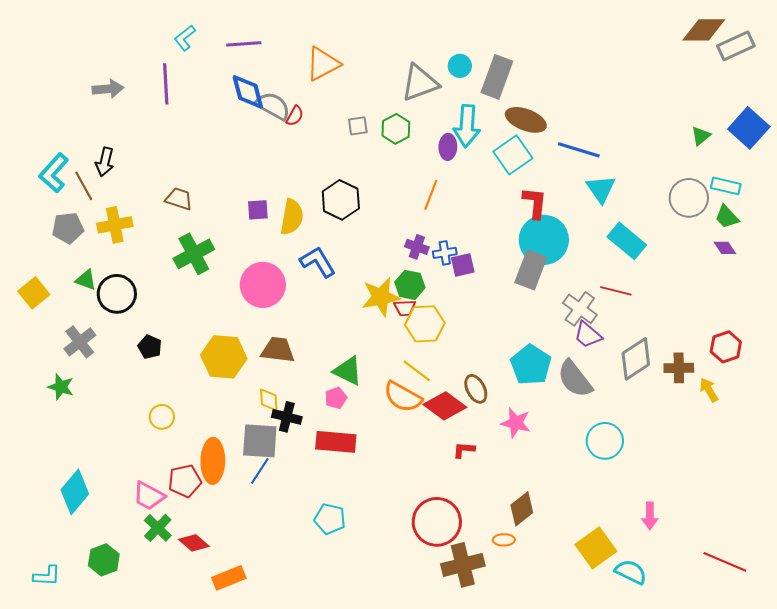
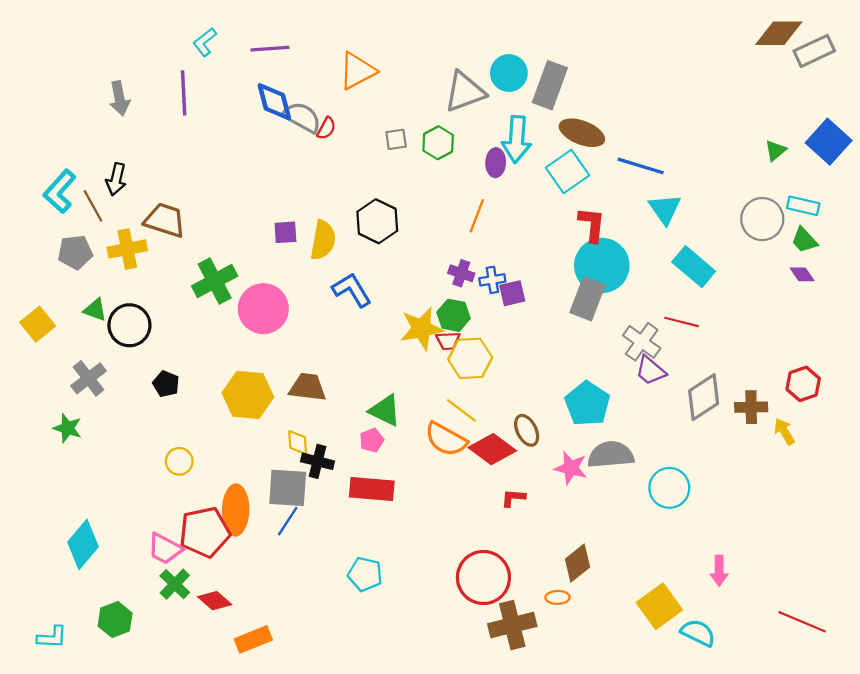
cyan circle: (460, 66) -> (509, 73), size x1.4
gray arrow: (108, 89) -> (119, 98), turned 84
brown trapezoid: (179, 199) -> (165, 220), moved, size x1.4
pink circle: (263, 285) -> (263, 309), moved
gray semicircle: (575, 379) -> (611, 455), moved, turned 123
red pentagon: (185, 481) -> (205, 532), size x1.4

